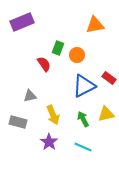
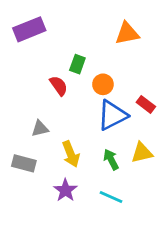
orange circle: (77, 55) -> (103, 84), moved

